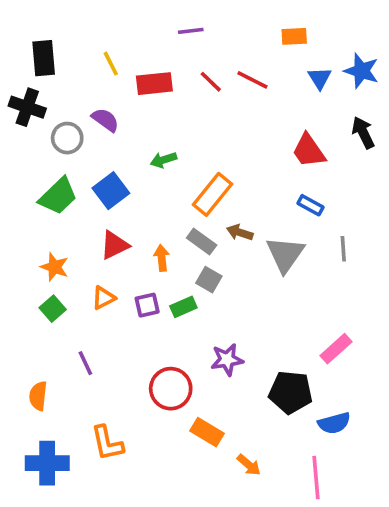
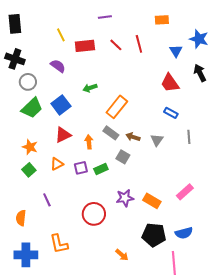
black rectangle: (44, 58) -> (15, 24), moved
blue triangle: (320, 78) -> (176, 51), moved
red line: (252, 80) -> (139, 44), turned 48
gray circle: (67, 138) -> (28, 82), moved
brown arrow: (240, 232) -> (133, 137), moved
gray triangle: (285, 254) -> (157, 140), size x0.6
gray square: (209, 280) -> (123, 157), moved
black pentagon: (291, 392) -> (154, 235), moved
orange rectangle: (207, 432) -> (152, 201), moved
orange arrow: (249, 465) -> (122, 255), moved

